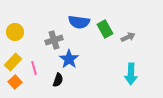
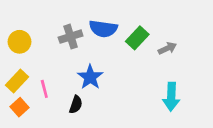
green rectangle: (105, 29) -> (137, 38), turned 72
gray cross: (54, 40) -> (71, 37), moved

